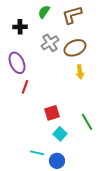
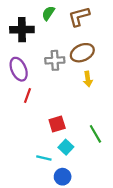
black cross: (20, 27) -> (22, 30), size x1.5
gray cross: (50, 43) -> (55, 60), moved, turned 30
cyan line: (37, 153) -> (44, 158), moved

